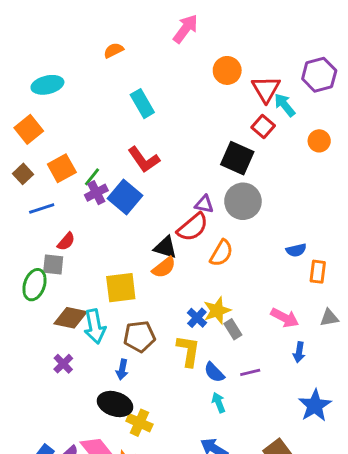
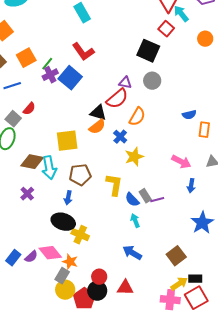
gray circle: (243, 201) -> (152, 81), size x0.7
gray square: (53, 265) -> (13, 119), moved, turned 35
blue cross: (197, 318) -> (120, 137), moved
gray rectangle: (233, 329) -> (145, 196), moved

